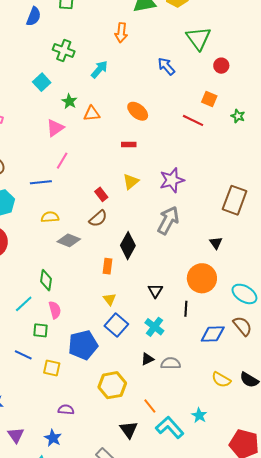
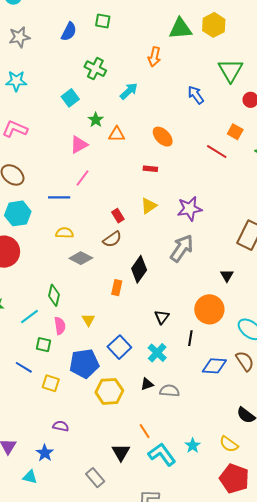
yellow triangle: (110, 299) -> (88, 320), moved
yellow semicircle: (221, 380) -> (229, 444), moved
yellow hexagon: (112, 385) -> (109, 391), moved

